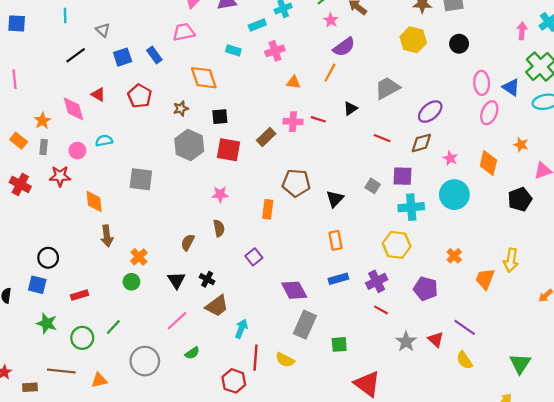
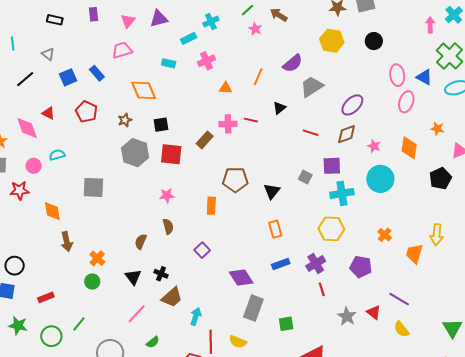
purple semicircle: (344, 47) -> (293, 63), moved
red line: (381, 310) -> (322, 289), turned 48

